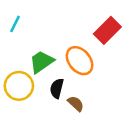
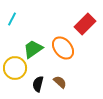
black semicircle: (57, 88) -> (38, 84), moved

